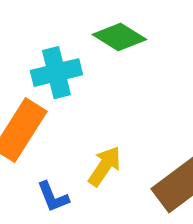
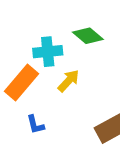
yellow arrow: (105, 166) -> (69, 81), moved

